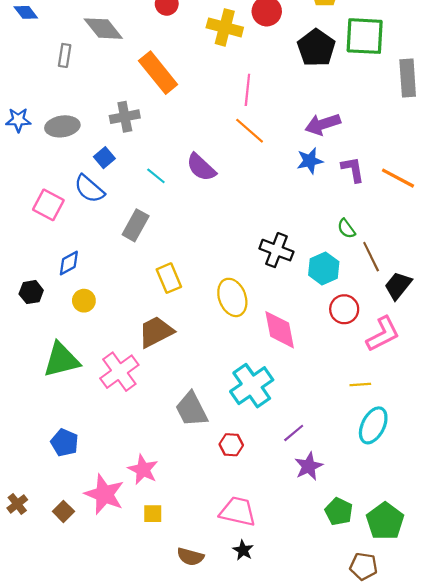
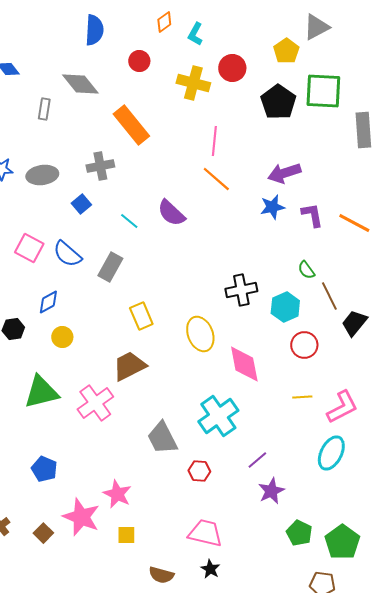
blue semicircle: (89, 189) -> (67, 254), moved
black cross: (276, 250) -> (241, 290), turned -32
pink L-shape: (383, 334) -> (342, 407), moved
yellow line: (360, 385) -> (302, 397), moved

